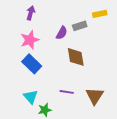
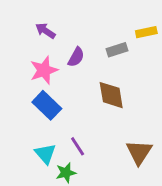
purple arrow: (31, 13) -> (45, 31), turned -72
purple semicircle: (62, 33) -> (76, 57), moved
purple line: (67, 92) -> (78, 146), moved, turned 48

